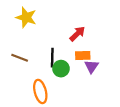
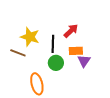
yellow star: (26, 17) -> (30, 37), moved
black line: (52, 58) -> (53, 44), moved

